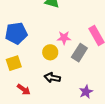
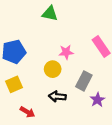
gray rectangle: (79, 53) -> (84, 81), moved
purple star: (86, 92) -> (97, 100), moved

